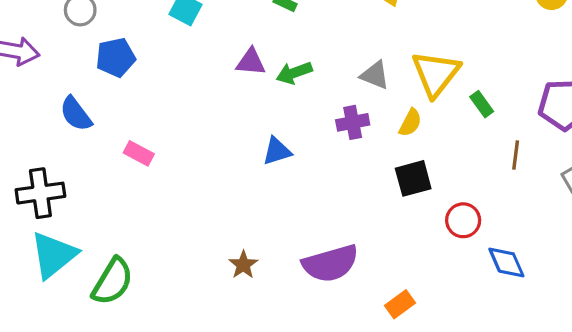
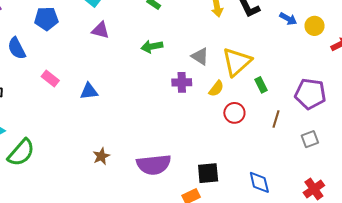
purple triangle: (251, 62) -> (100, 30), moved
blue triangle: (277, 151) -> (89, 91), moved
black square: (413, 178) -> (208, 173), moved
red circle: (463, 220) -> (234, 113), moved

